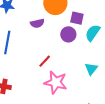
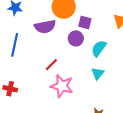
purple semicircle: (37, 23) -> (45, 27), size x1.5
cyan semicircle: (93, 33) -> (99, 48), moved

